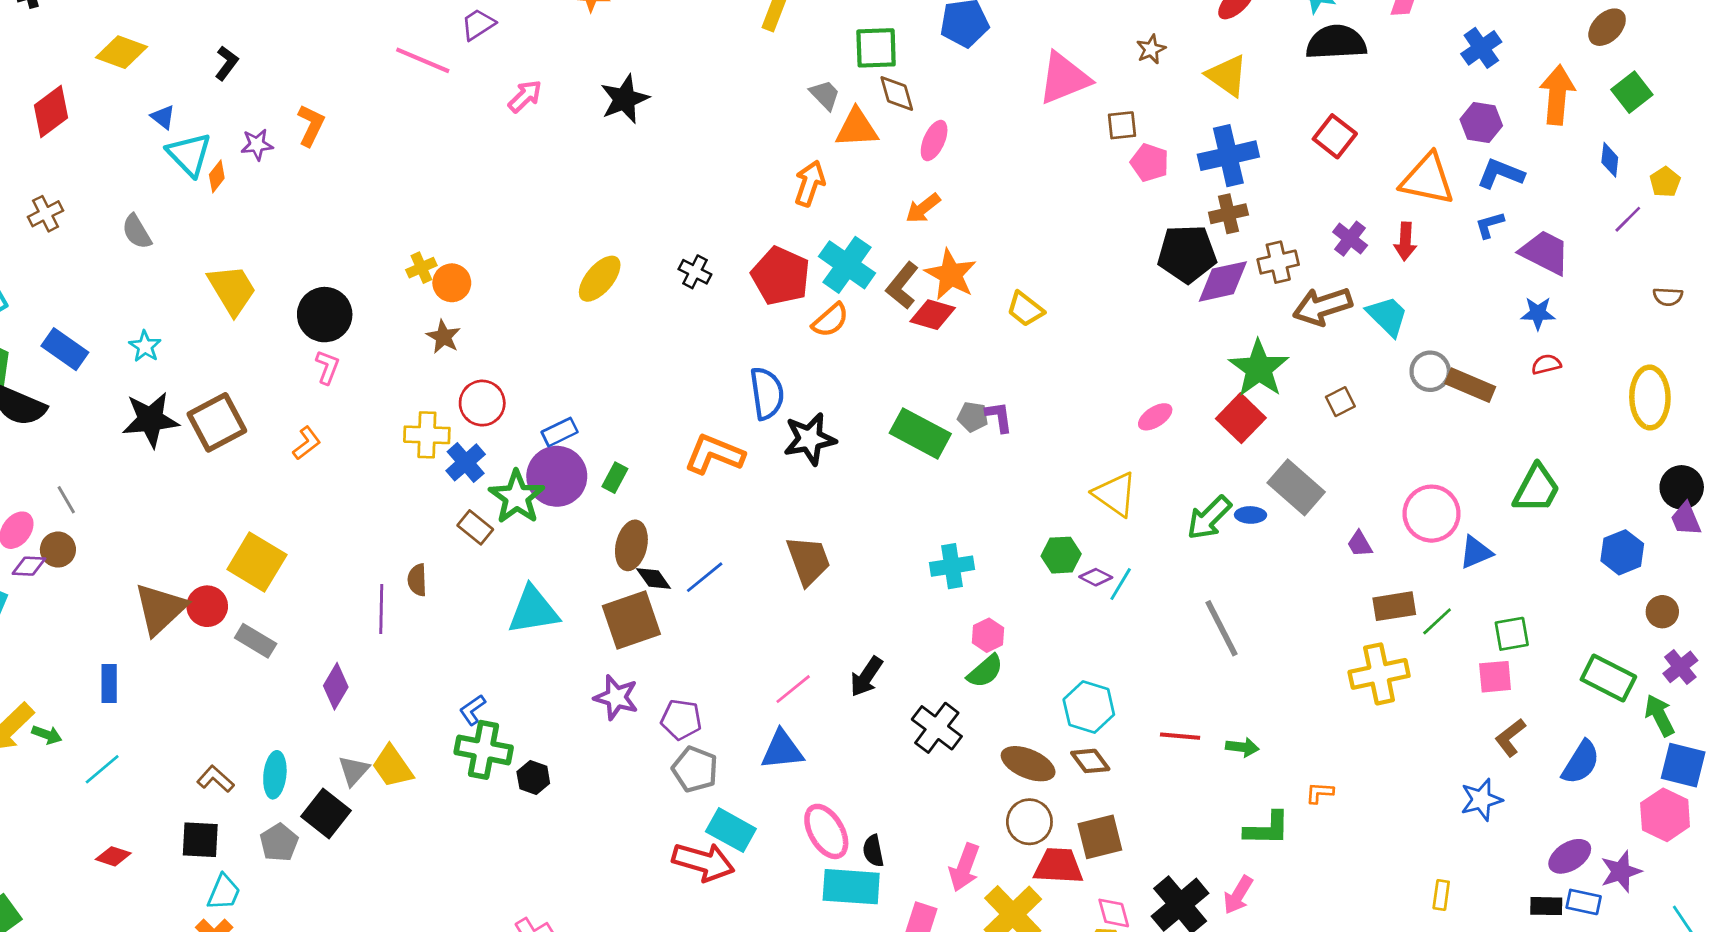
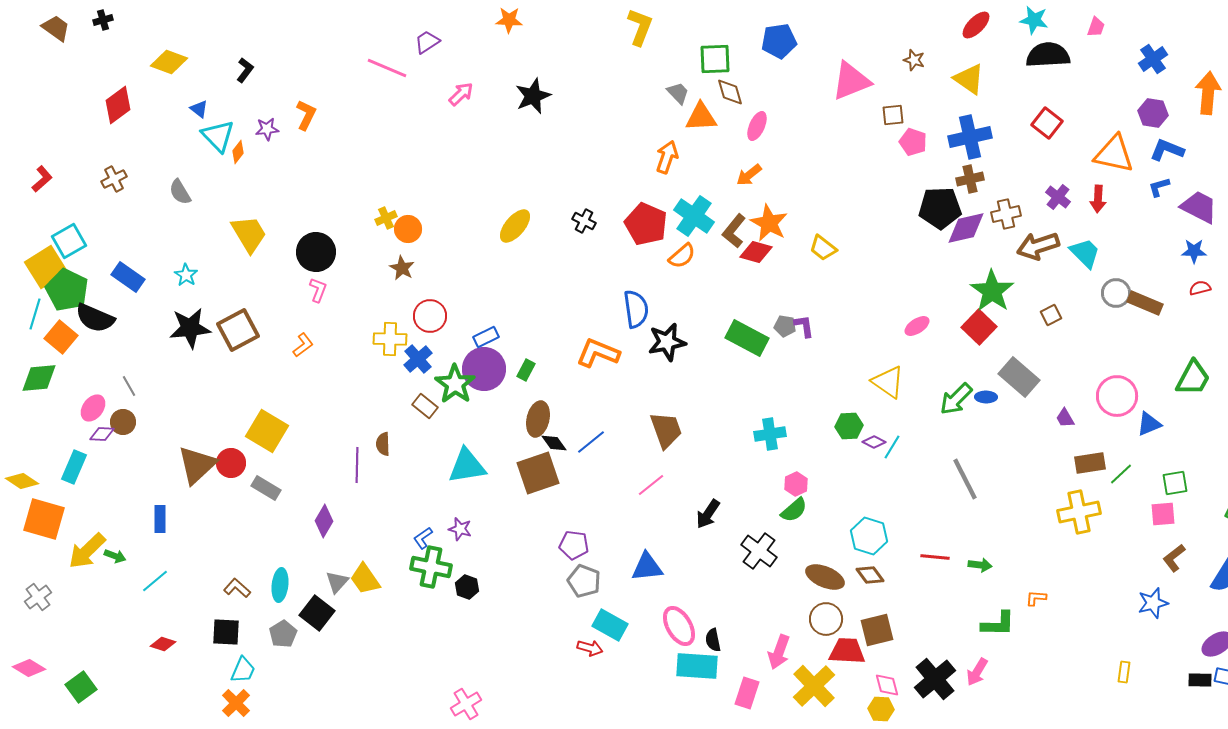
brown star: (1151, 49) -> (914, 60), turned -30
pink line: (793, 689) -> (651, 485), moved
purple star: (616, 697) -> (460, 529), moved, size x0.7
red arrow: (703, 862) -> (590, 648), size x0.6

